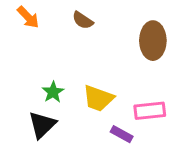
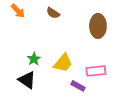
yellow trapezoid: (98, 98) -> (63, 63), turned -70
black triangle: (42, 125) -> (27, 80), turned -42

